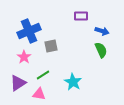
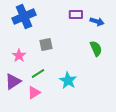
blue cross: (29, 31) -> (24, 17), moved
blue arrow: (102, 31) -> (97, 22), moved
pink triangle: (39, 94) -> (34, 93), turned -40

